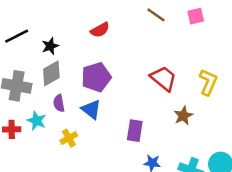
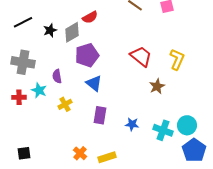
gray diamond: (51, 73) -> (72, 32), moved
blue triangle: (91, 109) -> (94, 83), moved
purple rectangle: (135, 131) -> (100, 115), moved

